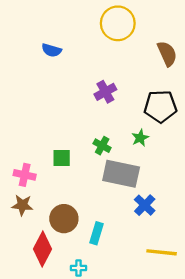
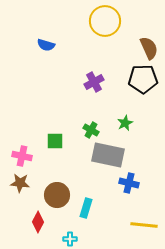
black pentagon: (160, 106) -> (143, 79), moved
blue cross: (145, 205) -> (129, 183), turned -30
red diamond: (43, 249) -> (38, 222), size x0.7

